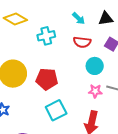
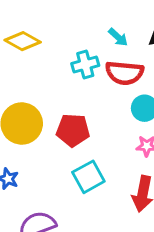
cyan cross: (46, 36) -> (85, 65), moved
red semicircle: (82, 42) -> (124, 73), size x1.4

